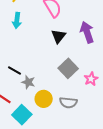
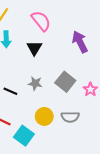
black triangle: (58, 36) -> (34, 48), moved
gray star: (28, 82) -> (35, 83), moved

